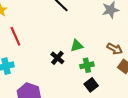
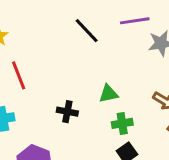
black cross: (57, 58) -> (67, 112), moved, turned -32

